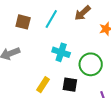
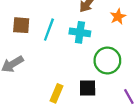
cyan line: (51, 19) -> (49, 30), moved
cyan cross: (61, 52) -> (80, 32), moved

